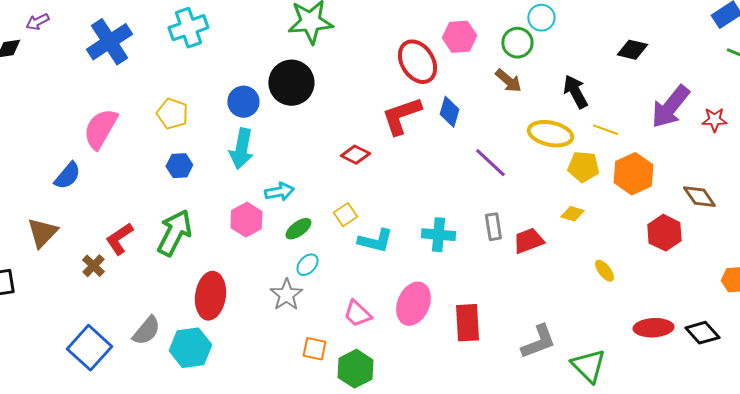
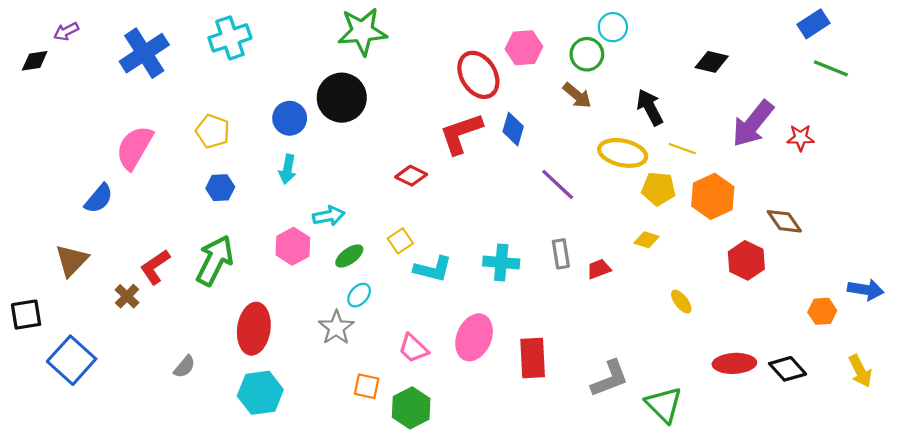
cyan arrow: (241, 149) -> (287, 169), size x0.7
red trapezoid: (528, 241) -> (599, 269), size x0.7
gray semicircle: (146, 331) -> (184, 367), size x0.7
blue square: (89, 348) -> (72, 360), moved
cyan hexagon: (190, 348) -> (260, 393), moved

